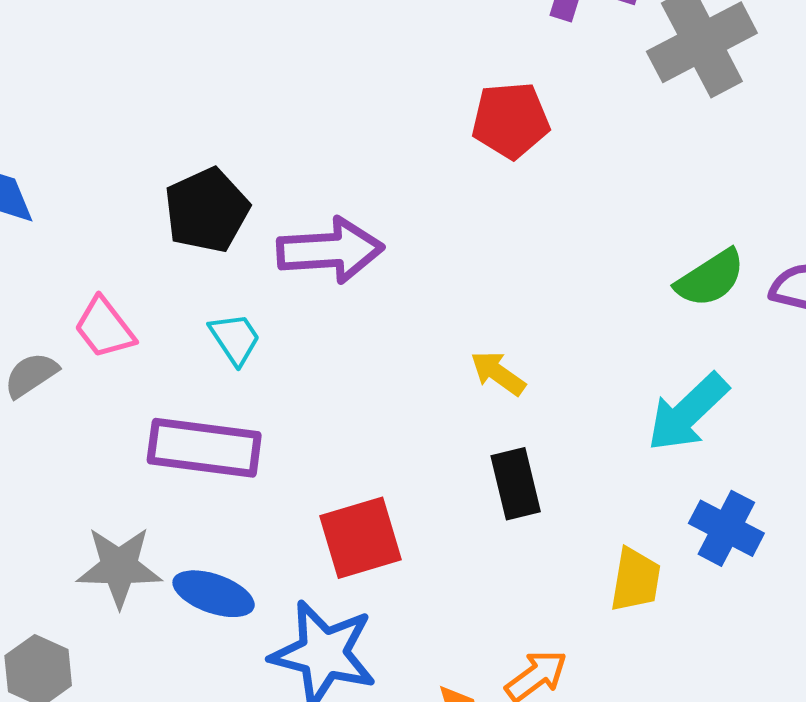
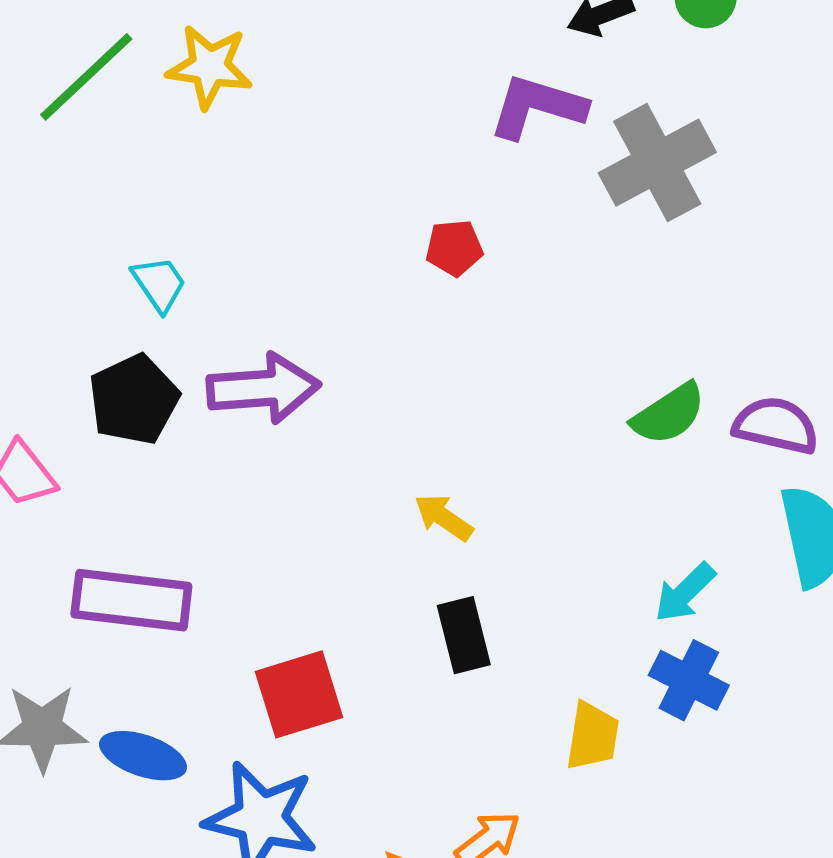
red pentagon: (511, 120) -> (454, 248), size x0.7
black pentagon: (207, 210) -> (134, 400), moved
cyan trapezoid: (235, 339) -> (159, 284), moved
cyan arrow: (688, 412) -> (685, 593), moved, size x0.7

